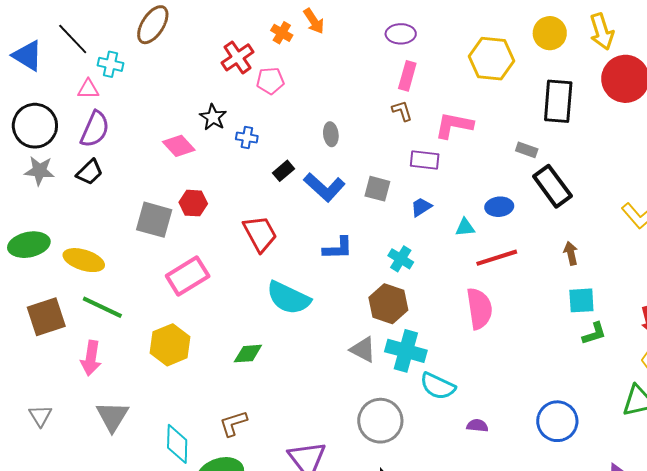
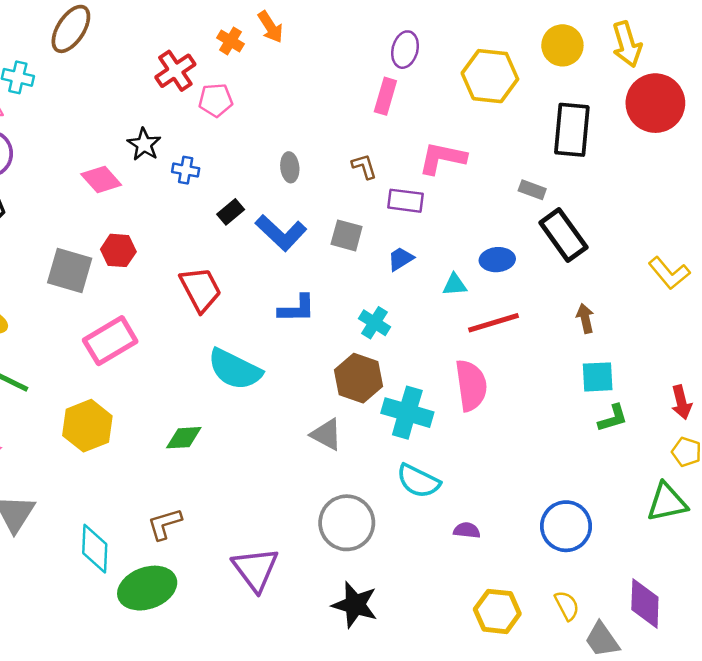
purple ellipse: (401, 34) -> (405, 50), moved, turned -76
brown L-shape: (402, 111) -> (364, 166), moved
cyan cross: (406, 351) -> (407, 413), moved

